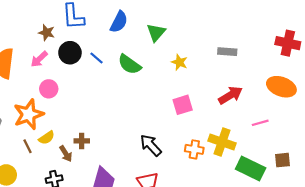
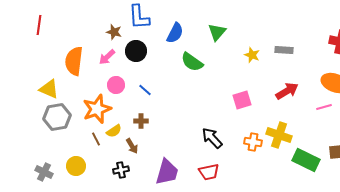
blue semicircle: (119, 22) -> (175, 33), moved
blue line: (97, 58) -> (145, 90), moved
yellow star: (179, 62) -> (252, 55), moved
pink line: (260, 123) -> (324, 107), moved
brown cross: (82, 141) -> (141, 121), moved

